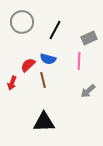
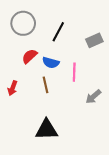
pink line: (79, 61) -> (74, 72), moved
red semicircle: (28, 65) -> (30, 56), moved

